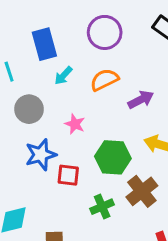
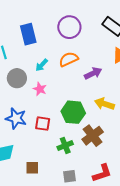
cyan arrow: (63, 76) -> (42, 65), moved
pink star: (75, 124) -> (40, 89), moved
blue star: (41, 155) -> (16, 118), moved, turned 30

